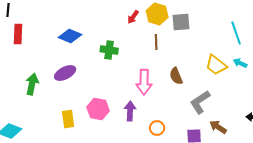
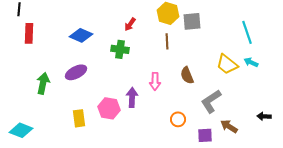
red arrow: (133, 17) -> (130, 24), moved
pink arrow: (144, 82) -> (155, 81), size x0.7
purple arrow: (130, 111) -> (132, 97), moved
orange circle: (157, 128) -> (178, 119), moved

